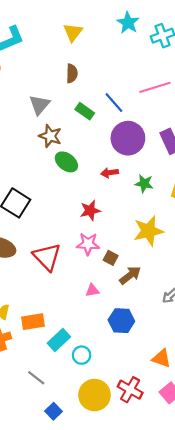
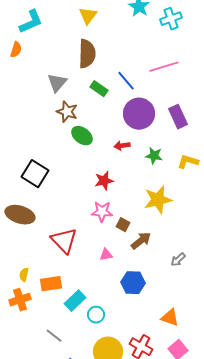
brown semicircle: (72, 73) -> (87, 54), size x1.6
red triangle: (47, 257) -> (64, 241), moved

